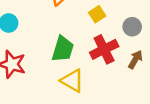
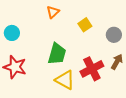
red cross: (104, 49) -> (92, 69), moved

